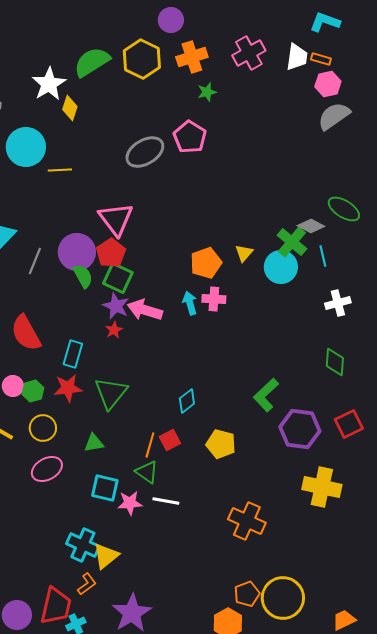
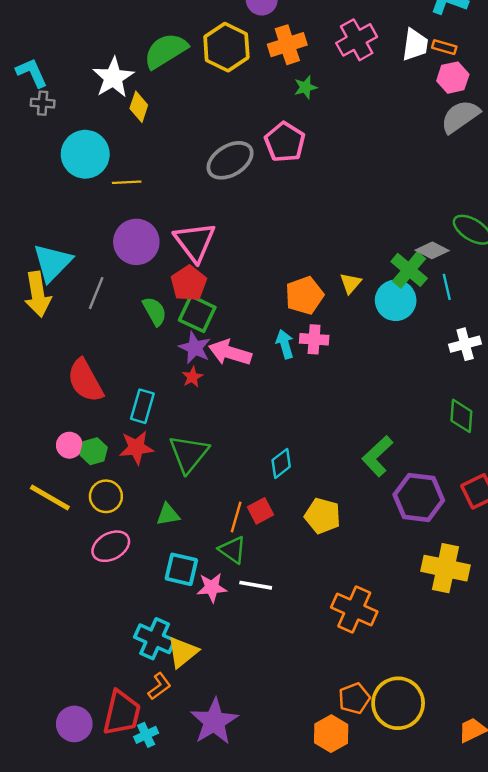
purple circle: (77, 252) -> (136, 242), moved

